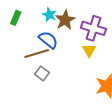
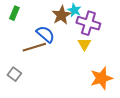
cyan star: (49, 15) -> (74, 10), moved
gray square: (42, 73) -> (14, 74), moved

